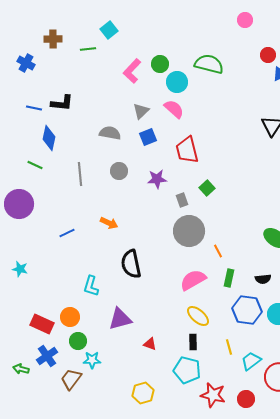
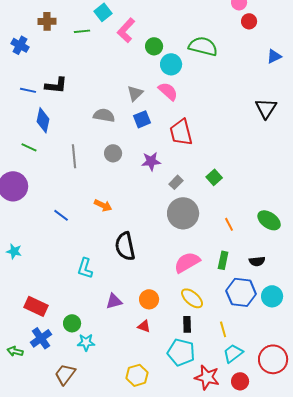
red circle: (268, 55) -> (249, 21), moved
pink L-shape: (132, 71) -> (126, 30), moved
green square: (207, 188) -> (214, 177), moved
gray rectangle: (182, 200) -> (176, 182), turned 64
blue line: (67, 233) -> (61, 215), turned 63
orange line: (218, 251) -> (229, 224), moved
orange circle: (70, 317) -> (149, 299), moved
purple triangle: (120, 319) -> (114, 301), size x0.7
cyan trapezoid: (251, 361) -> (233, 353), moved
brown trapezoid: (71, 379) -> (65, 374), moved

